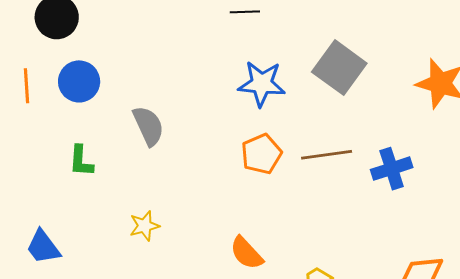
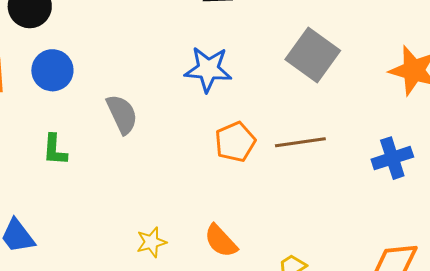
blue star: (262, 84) -> (208, 69), moved
blue cross: (392, 169) -> (392, 158), moved
yellow star: (144, 226) -> (151, 242), moved

